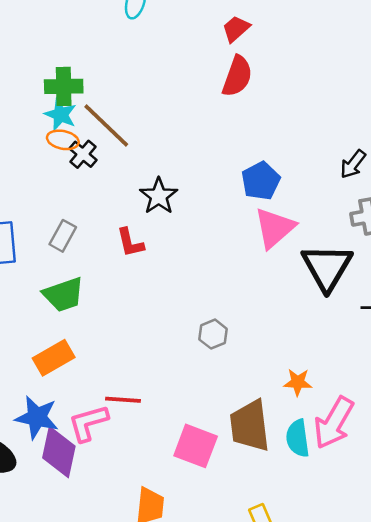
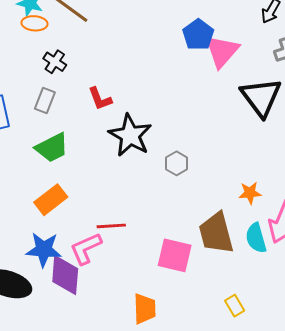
black cross: (83, 154) -> (55, 62), moved
black star: (159, 196) -> (130, 135), moved, size x1.4
pink triangle: (275, 228) -> (222, 51), moved

